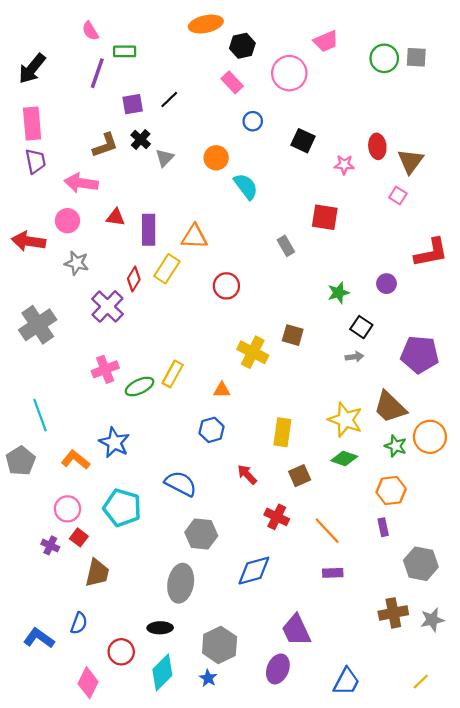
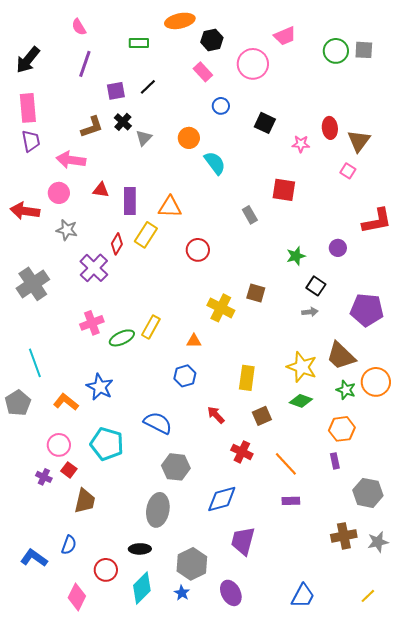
green rectangle: (125, 51) -> (139, 43), moved
purple trapezoid: (296, 630) -> (243, 541), moved, turned 40
purple ellipse: (278, 669) -> (231, 593), moved, turned -50

